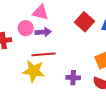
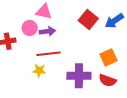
yellow star: (34, 71) -> (39, 71), size x0.6
purple cross: (73, 78) -> (79, 76), size x1.6

